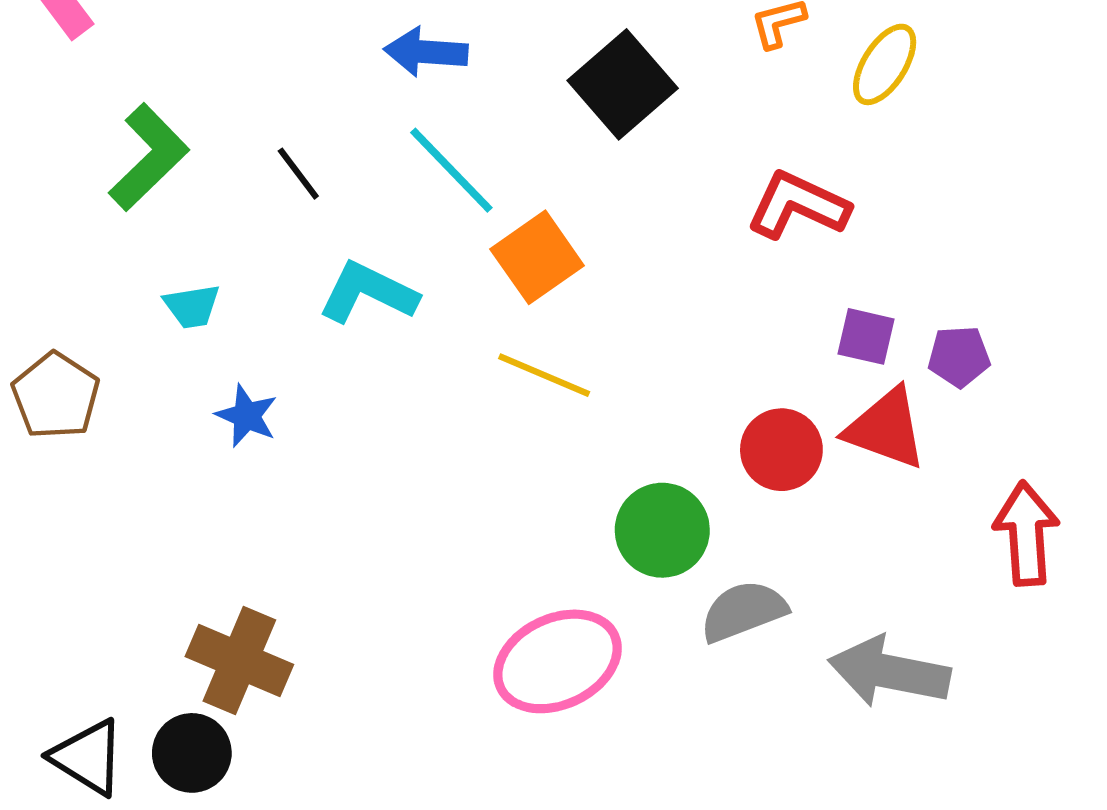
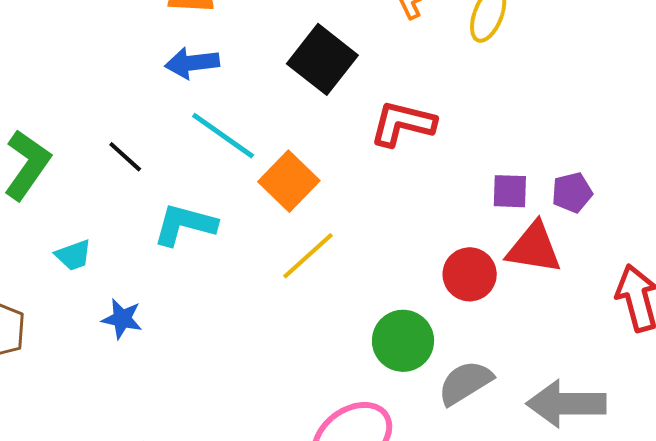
red L-shape: (798, 205) -> (403, 124), moved
yellow line: (544, 375) -> (308, 256), turned -54

